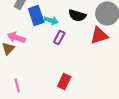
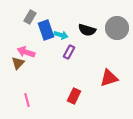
red triangle: (99, 35) -> (109, 78), moved

